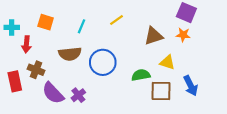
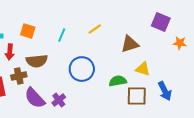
orange star: (183, 35) -> (180, 43), moved
brown semicircle: (70, 54) -> (37, 61), moved
brown cross: (36, 70) -> (19, 76), turned -35

